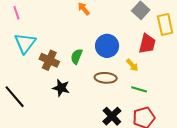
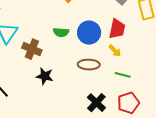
red trapezoid: (147, 44) -> (117, 29), moved
green semicircle: (77, 56) -> (61, 32), moved, turned -105

